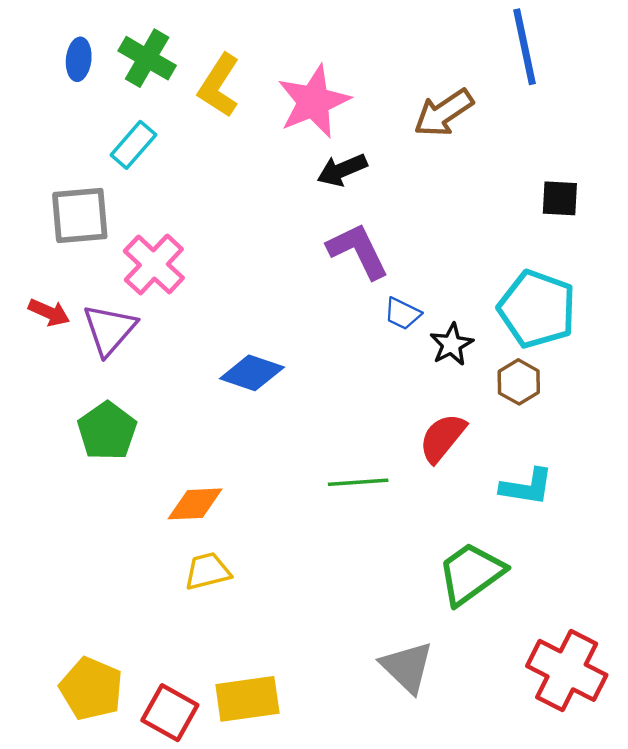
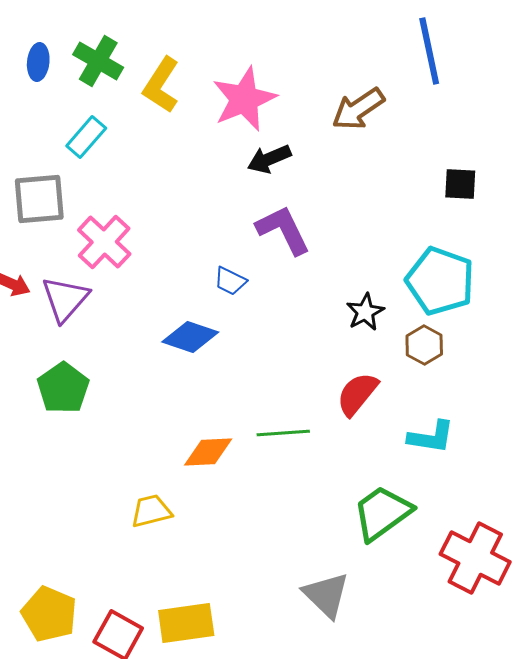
blue trapezoid: (402, 314) -> (230, 281), moved
orange diamond: (195, 504) -> (208, 452), moved
red cross: (567, 670) -> (475, 558), moved

